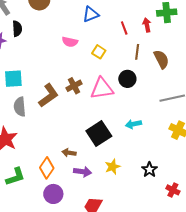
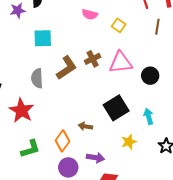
cyan square: (13, 79) -> (43, 38), moved
black circle: (127, 79) -> (150, 76), moved
cyan arrow: (133, 124) -> (148, 116), moved, turned 84
purple arrow: (83, 172) -> (95, 158), moved

